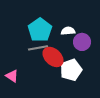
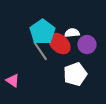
gray line: (38, 48) -> (40, 51), turned 66
red ellipse: (53, 57) -> (59, 43), moved

